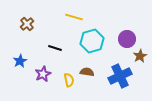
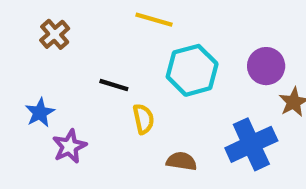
brown semicircle: (87, 72) -> (182, 161), moved
purple star: (43, 74) -> (69, 146), moved
yellow semicircle: (69, 80) -> (143, 119), moved

